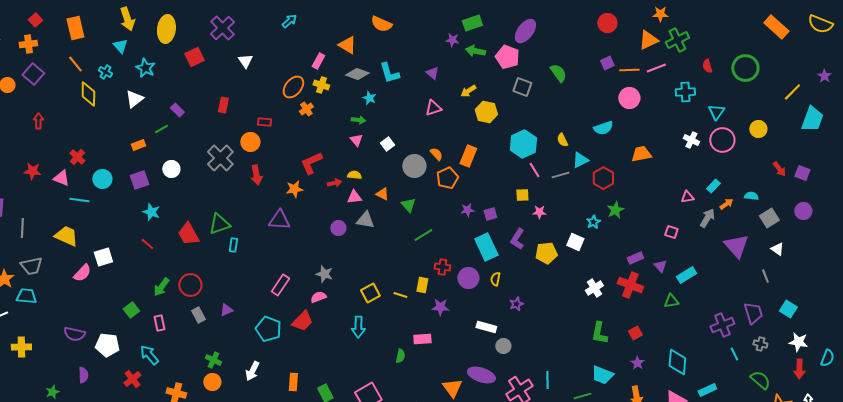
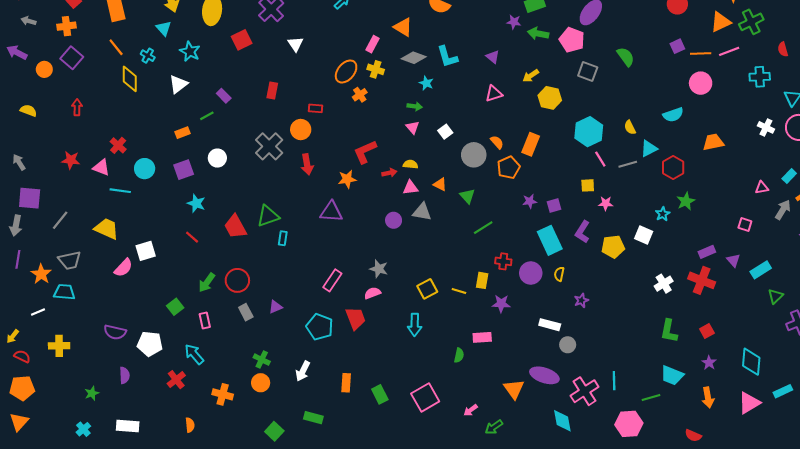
gray line: (22, 228) -> (60, 220), turned 36
green triangle: (671, 301) -> (775, 296), moved, turned -35
red trapezoid: (302, 321) -> (356, 318), turned -65

